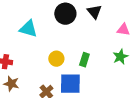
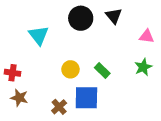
cyan triangle: (28, 29) -> (39, 35), turned 36
green rectangle: (84, 60) -> (102, 70), turned -64

